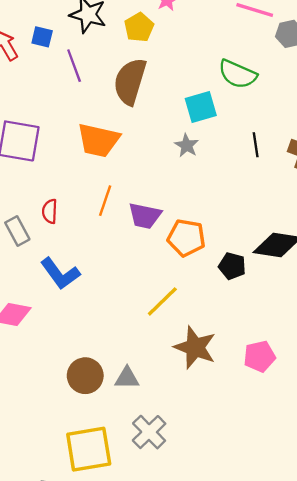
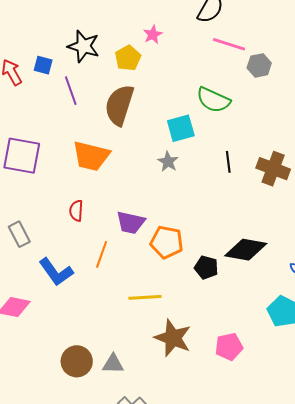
orange line: (105, 201) -> (102, 254), moved
red semicircle: (50, 211) -> (76, 211), moved
yellow line: (162, 301) -> (145, 297), turned 40

